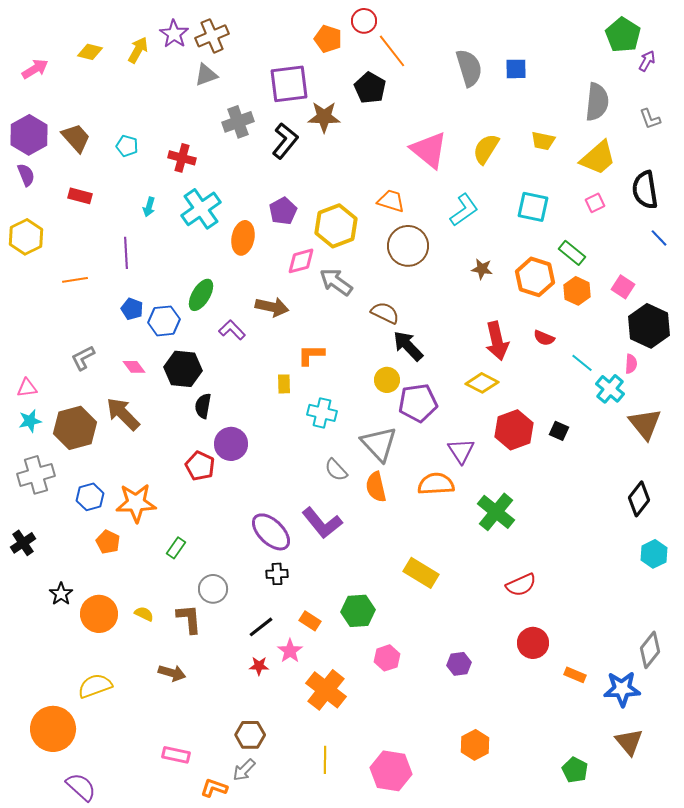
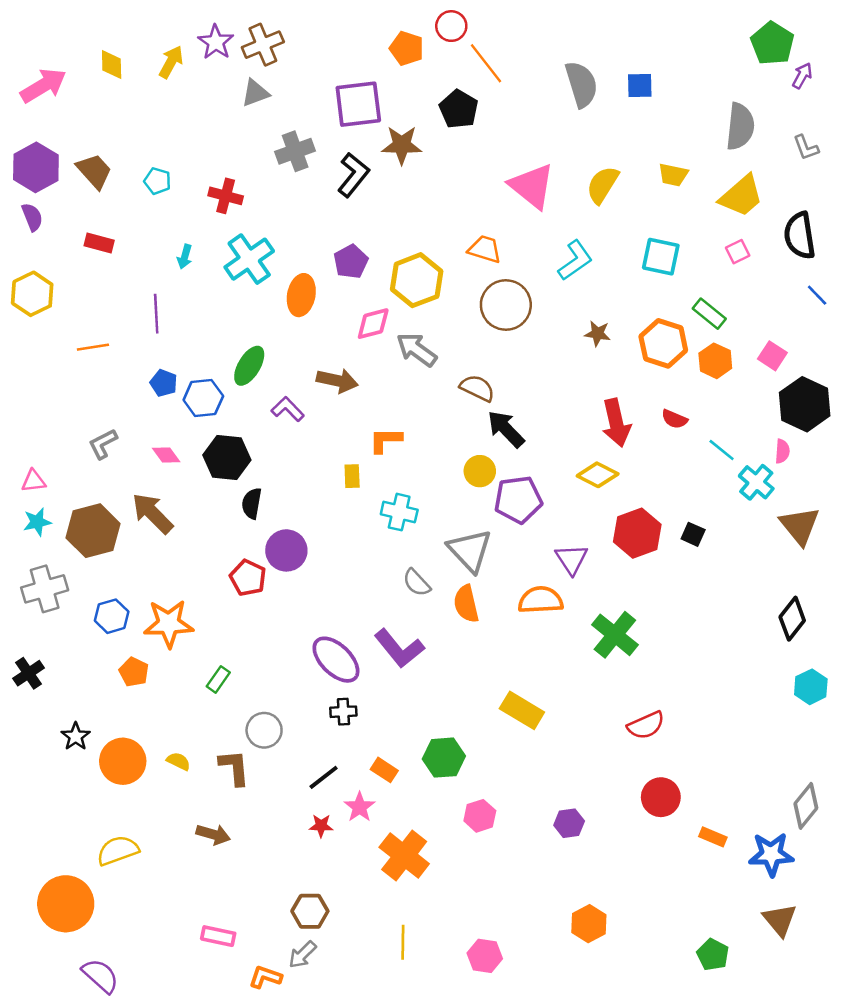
yellow diamond: (90, 52) -> (112, 64), turned 75
pink arrow: (35, 69) -> (43, 86), size x1.4
pink hexagon: (391, 771) -> (485, 956), size x0.7

